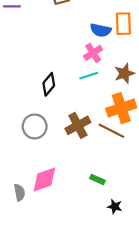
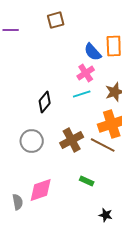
blue semicircle: (101, 30) -> (93, 52), turned 36
green rectangle: (97, 179) -> (87, 181), moved

